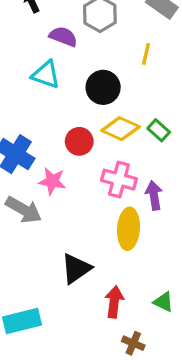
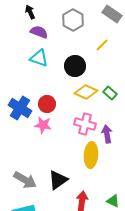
purple semicircle: (63, 36) -> (39, 32), moved
yellow line: (146, 54) -> (102, 45), turned 32
red circle: (79, 141) -> (47, 104), moved
gray arrow: (24, 210) -> (25, 180), moved

